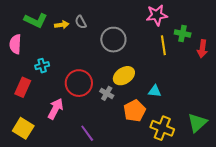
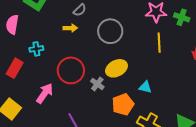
gray semicircle: (81, 22) -> (80, 10), turned -112
yellow arrow: (62, 25) -> (70, 28), moved
green cross: (183, 33) -> (182, 17), moved

